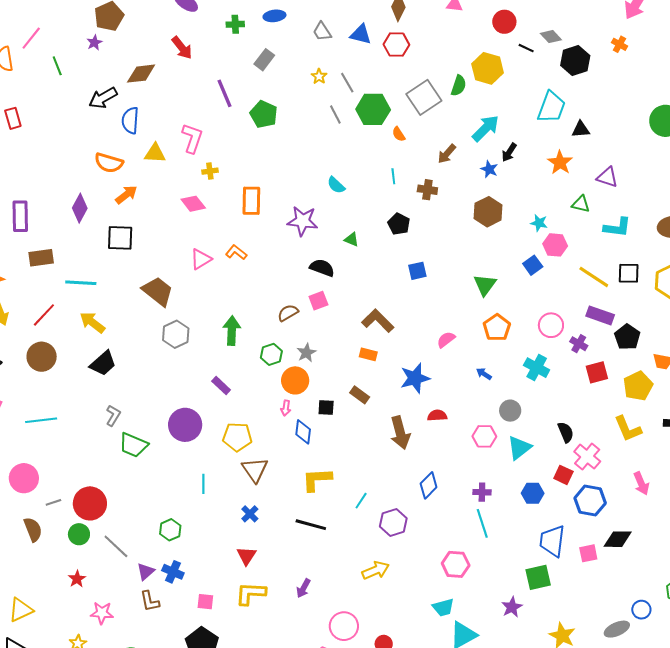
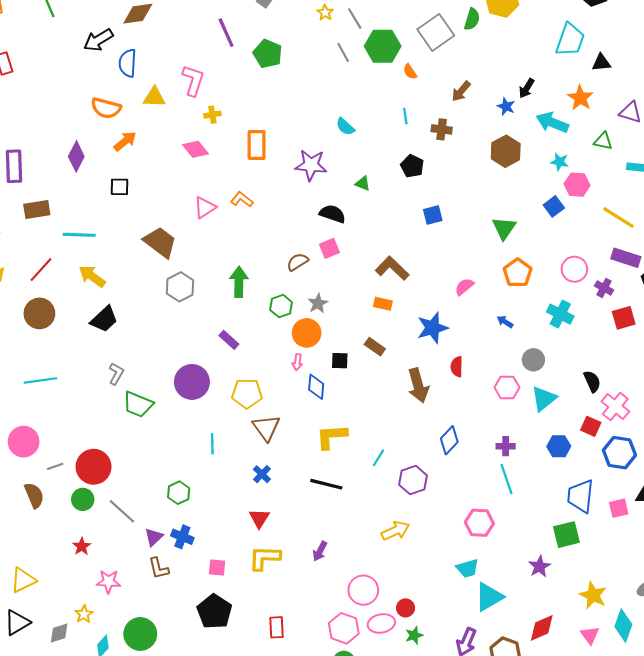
cyan arrow: (486, 128) -> (552, 123), moved, turned -112
black square: (120, 238) -> (119, 187), size x0.7
red semicircle: (437, 416) -> (457, 367), turned -84

